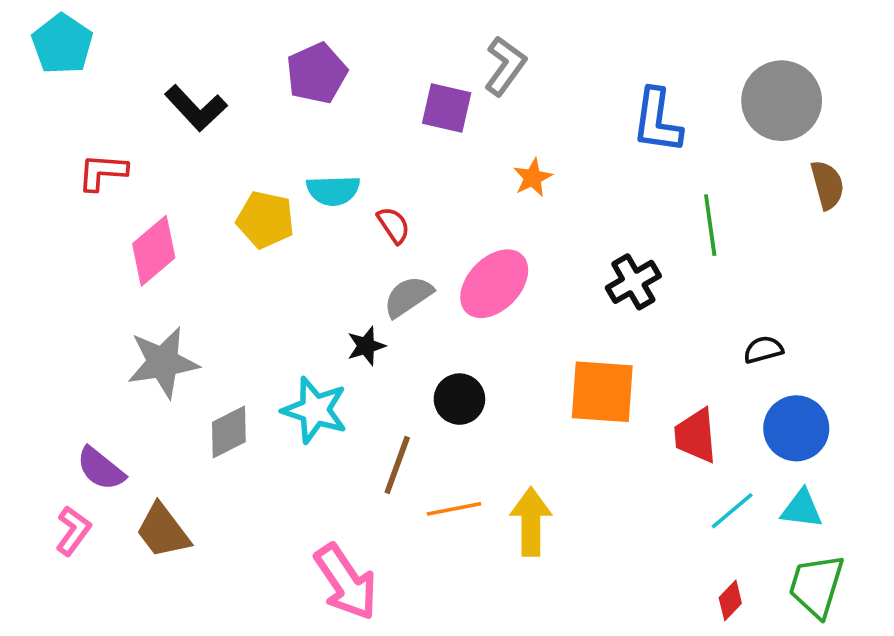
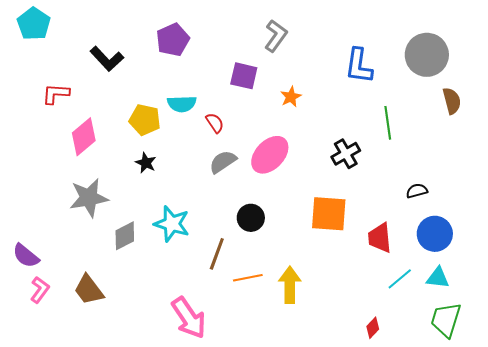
purple square: (447, 108) -> (244, 76), moved
black star: (366, 346) -> (146, 163), moved, turned -30
purple semicircle: (101, 469) -> (26, 256), moved
red diamond: (730, 600) -> (373, 328), moved

